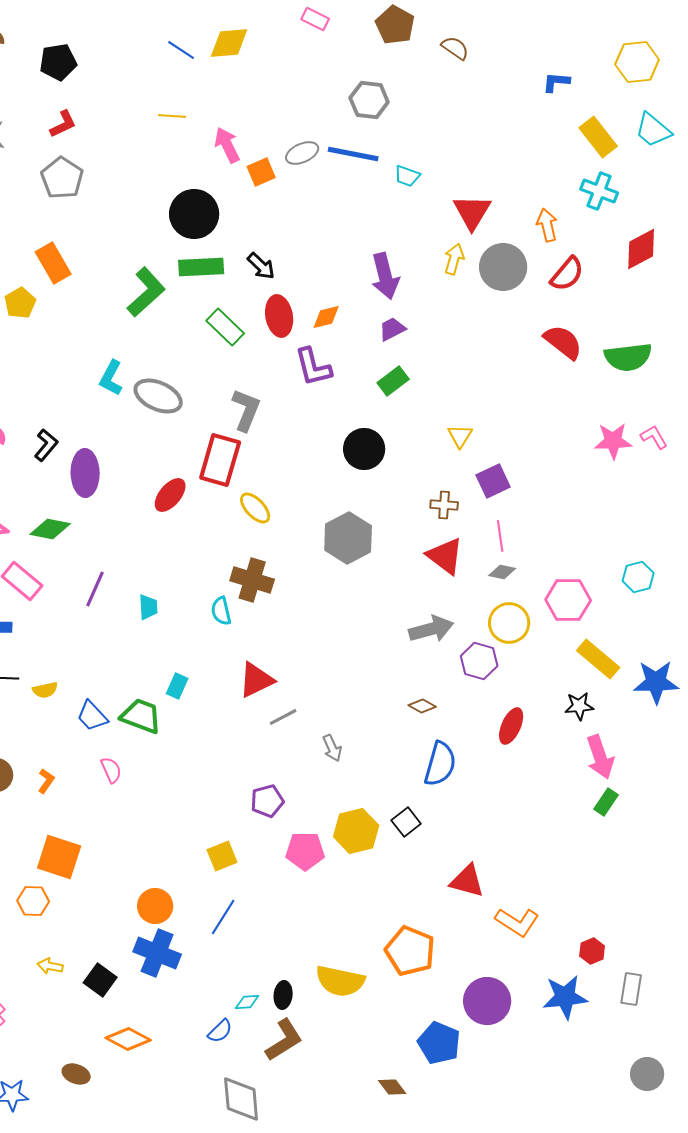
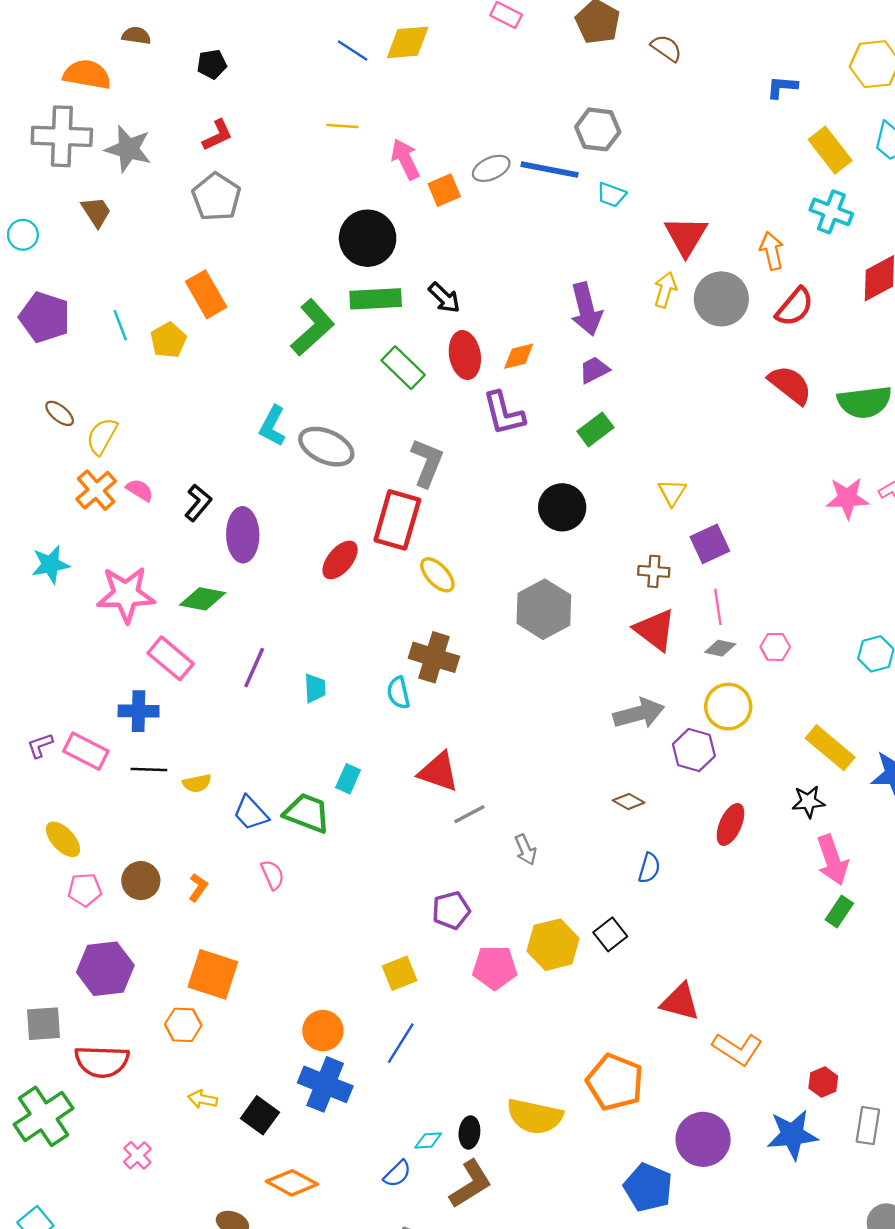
black pentagon: (58, 62) -> (212, 64), size x0.7
gray hexagon: (369, 100) -> (598, 129), moved
pink hexagon: (568, 600) -> (775, 647), moved, size x0.6
red triangle: (256, 680) -> (439, 772), turned 45
blue semicircle: (440, 764) -> (649, 868), size x0.6

